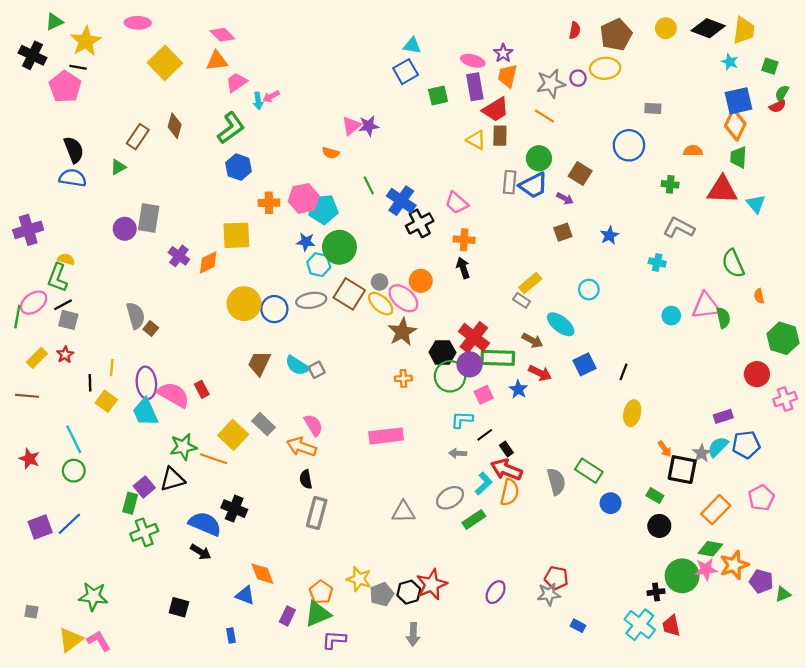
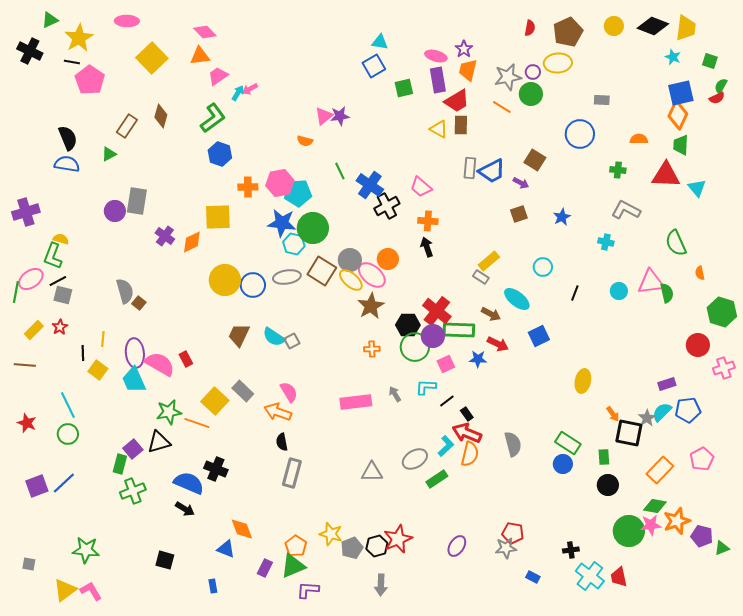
pink pentagon: (65, 87) -> (90, 80), moved
cyan arrow: (258, 101) -> (238, 93), turned -140
green circle: (539, 158) -> (531, 94), moved
blue star: (306, 242) -> (282, 223), size x1.6
gray circle: (380, 282) -> (350, 260), size x1.5
black line: (624, 372) -> (575, 293), moved
blue star: (518, 389) -> (478, 359), turned -30
gray arrow: (458, 453) -> (395, 394), moved, turned 56
green rectangle: (589, 471) -> (568, 443), moved
green rectangle: (655, 496) -> (604, 457), turned 56
black cross: (656, 592) -> (571, 550), moved

